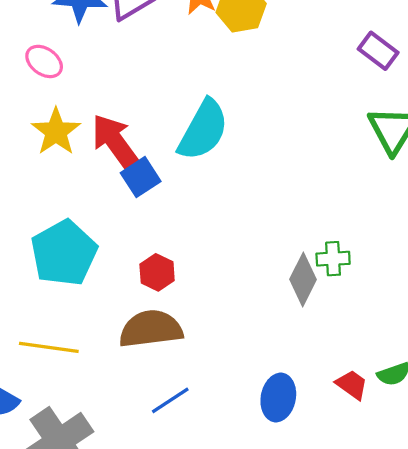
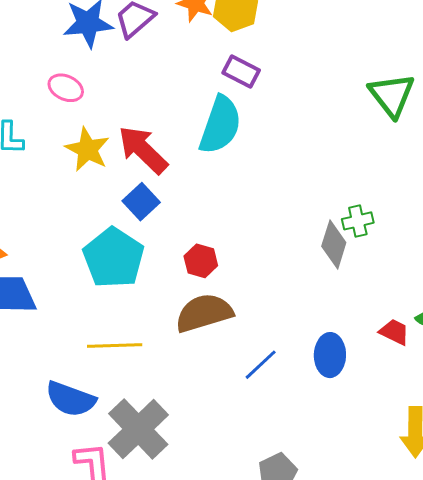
purple rectangle: (378, 51) -> (241, 72), moved
blue square: (141, 177) -> (141, 202), moved
blue line: (170, 400) -> (261, 365), moved

